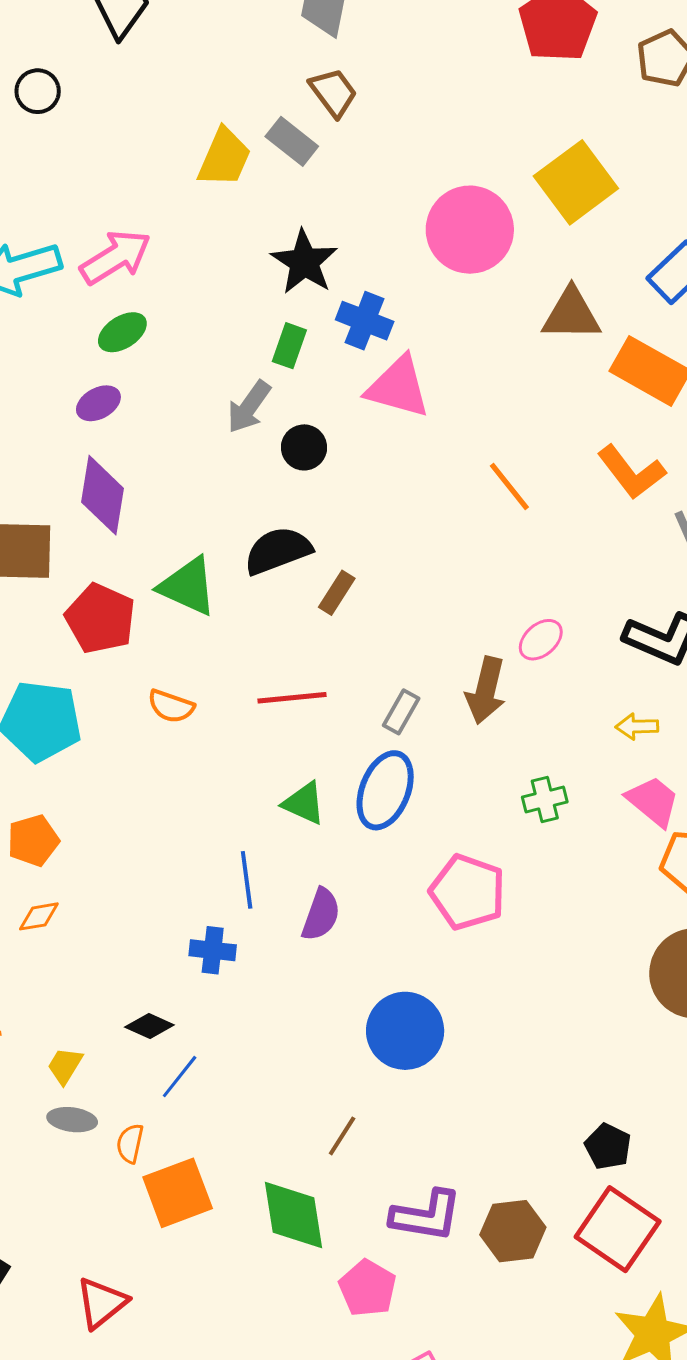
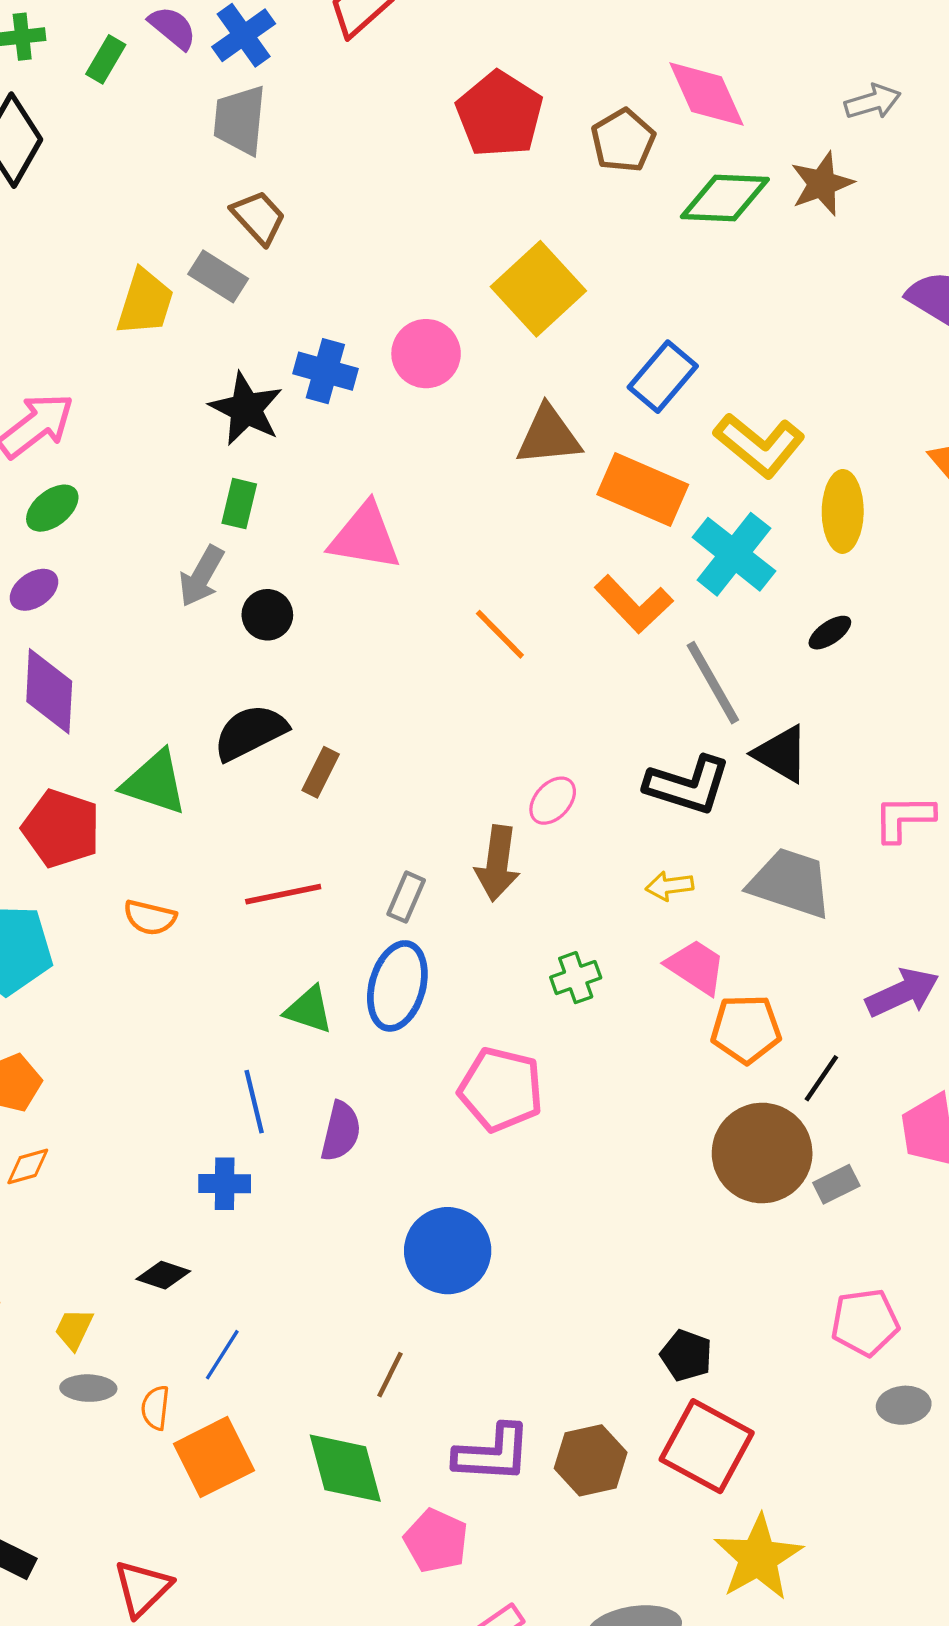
pink circle: (470, 230) -> (426, 354), size x0.7
blue cross: (365, 321) -> (325, 371), moved
blue line: (180, 1077) -> (222, 1355), moved

